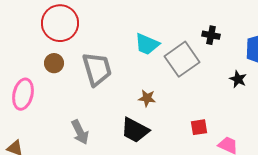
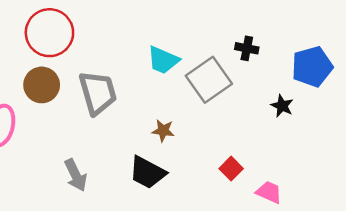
brown circle: (54, 63) -> (42, 85), size x1.4
red square: (199, 127) -> (231, 169), turned -36

